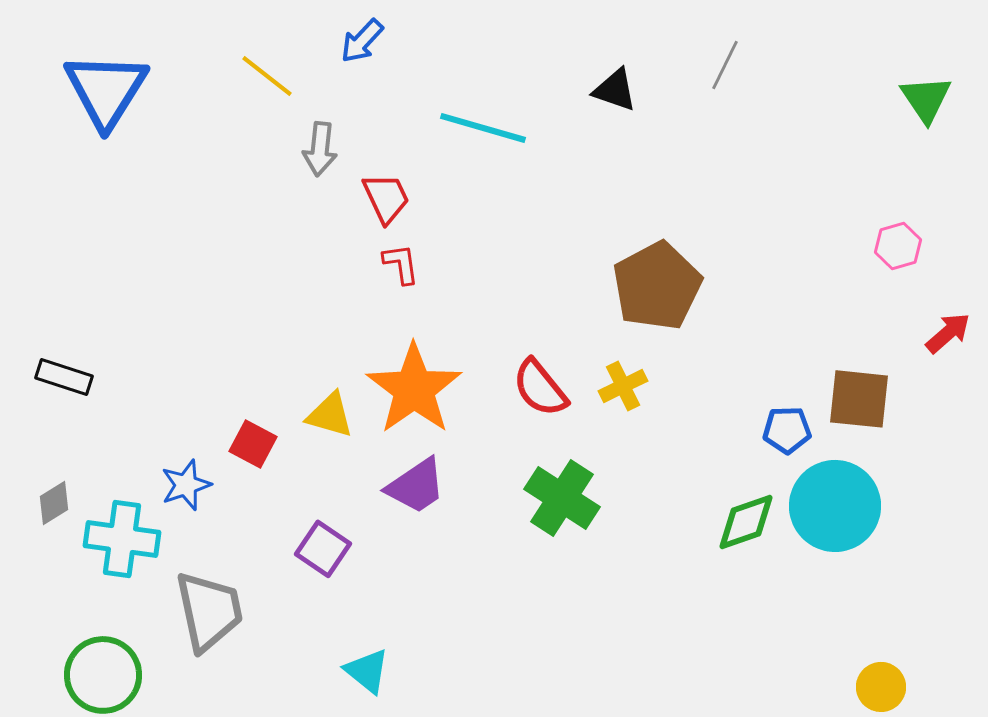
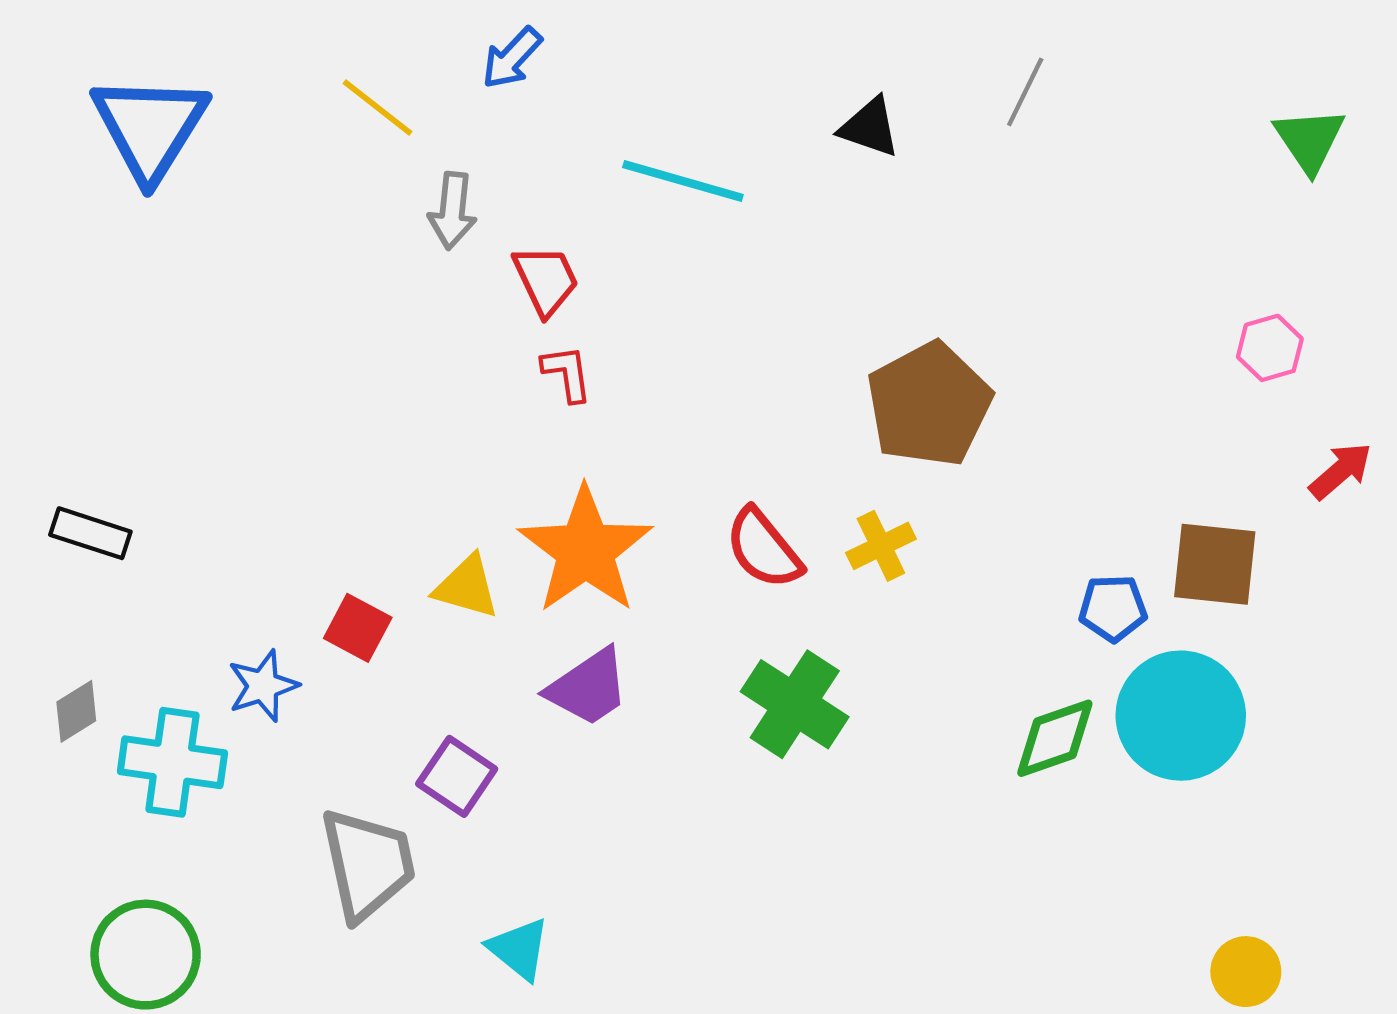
gray trapezoid: (209, 611) -> (368, 864), moved

